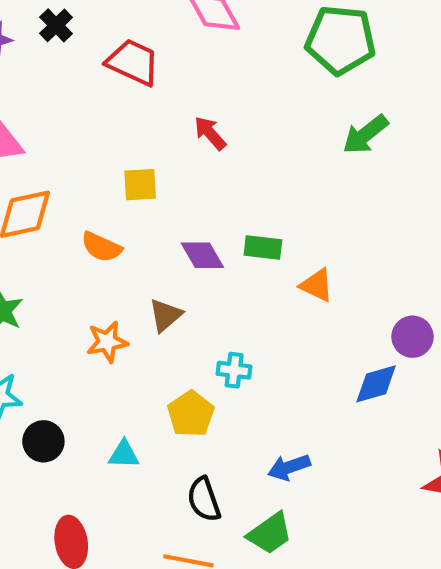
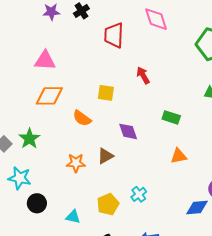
red trapezoid: (133, 62) -> (114, 35), turned -124
green rectangle: (263, 247) -> (171, 117), moved
orange triangle: (317, 285) -> (179, 156), turned -48
cyan cross: (234, 370) -> (139, 194), moved, turned 35

